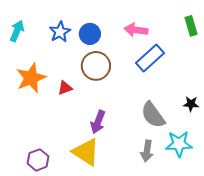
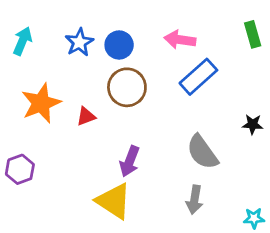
black star: (191, 104) -> (253, 124), moved
cyan star: (179, 144) -> (254, 218), moved, size x0.6
purple hexagon: (38, 160) -> (20, 169), moved

